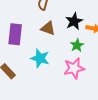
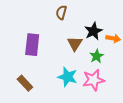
brown triangle: (48, 28) -> (75, 44), moved, turned 42
cyan star: (40, 58) -> (68, 77), moved

